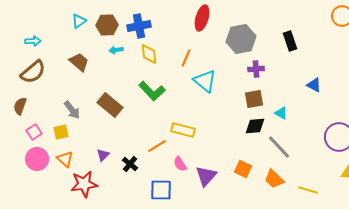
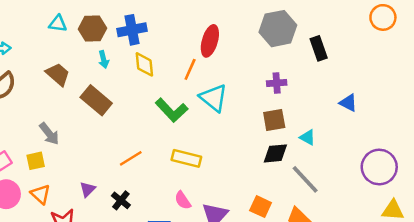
red ellipse: (202, 18) -> (210, 41), moved
cyan triangle: (79, 21) -> (58, 24), turned 42
gray hexagon: (241, 39) -> (278, 29), moved
cyan arrow: (116, 50) -> (104, 59), turned -96
green L-shape: (152, 91) -> (172, 110), moved
brown rectangle: (110, 105) -> (96, 100), moved
orange line: (157, 146) -> (131, 158), moved

